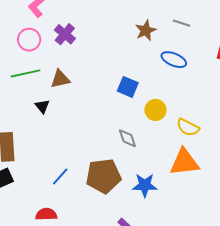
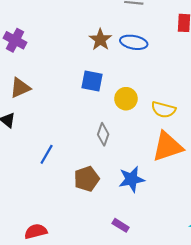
brown star: (146, 31) -> (100, 40), moved
gray diamond: (127, 138) -> (103, 134), turned 50
brown pentagon: (103, 176) -> (87, 179), size x0.7
blue line: (60, 177) -> (47, 154), moved

